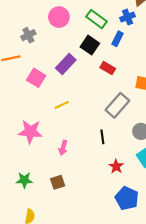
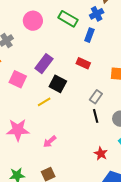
black square: (90, 45) -> (58, 84), moved
gray rectangle: (117, 105) -> (96, 97), size x0.6
black line: (102, 137) -> (96, 116), moved
pink arrow: (63, 148) -> (50, 142), turned 40

